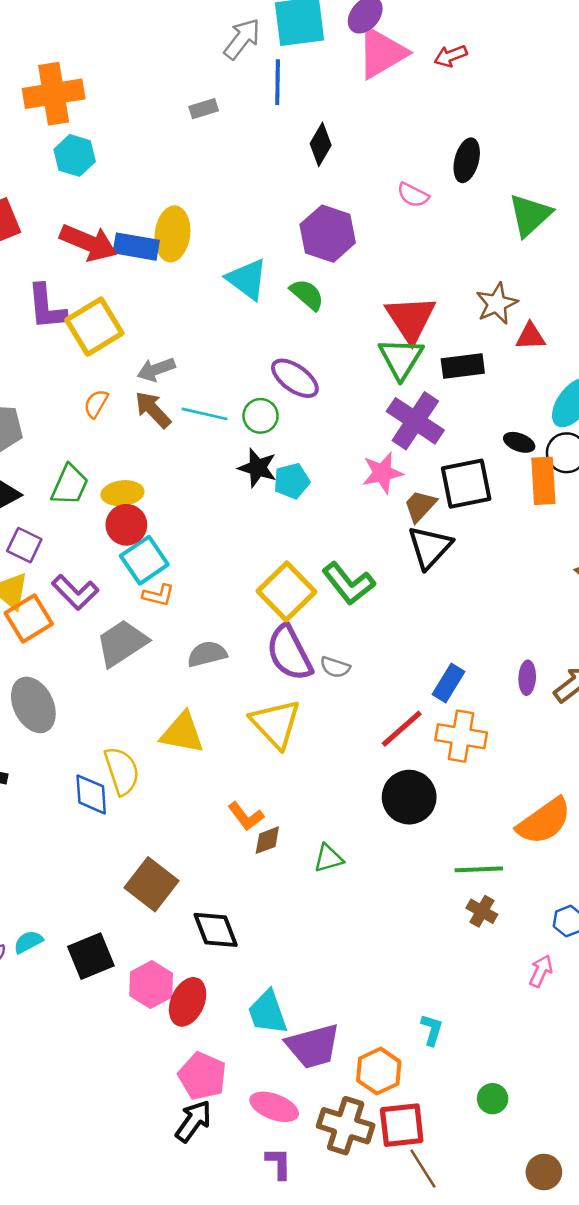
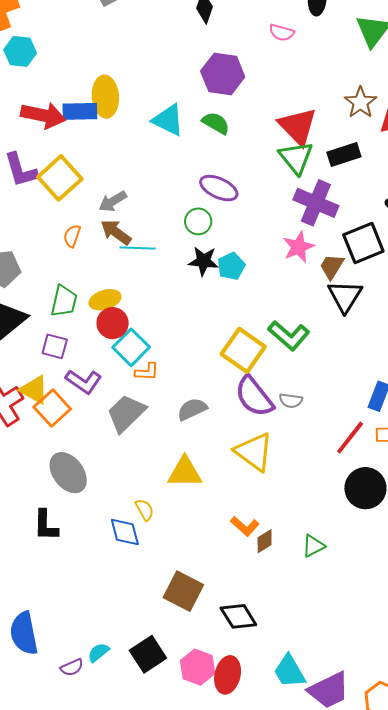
cyan line: (205, 414) -> (138, 248), moved
purple square: (24, 545) -> (55, 346), moved
yellow semicircle: (122, 771) -> (145, 510), size x0.6

